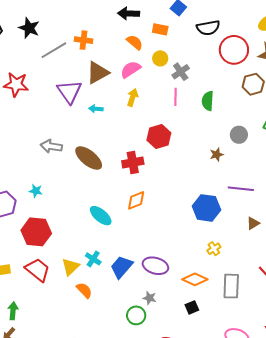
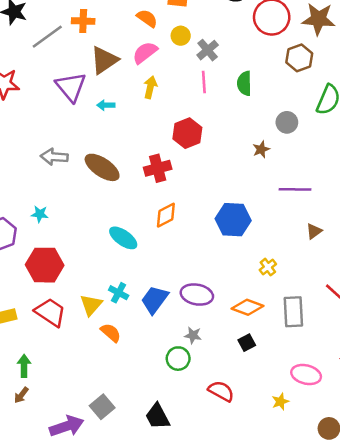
blue hexagon: (206, 208) -> (233, 220), moved

